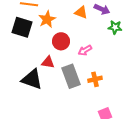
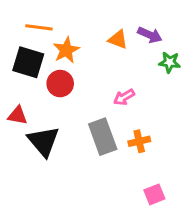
red circle: (61, 41) -> (60, 84), moved
red triangle: (48, 62) -> (18, 115), moved
black triangle: (32, 79) -> (43, 141), turned 30

